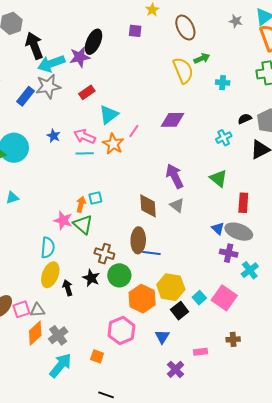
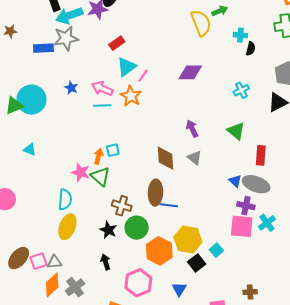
red rectangle: (87, 92) -> (117, 43), moved
blue rectangle: (26, 96) -> (43, 48), turned 48
black semicircle: (245, 119) -> (251, 49), moved, turned 128
pink line: (134, 131) -> (143, 76), moved
purple arrow: (175, 176) -> (192, 129), size x0.7
cyan triangle: (12, 198) -> (30, 149), turned 40
black arrow: (68, 288) -> (106, 262), moved
pink square: (224, 298) -> (242, 226), moved, turned -30

